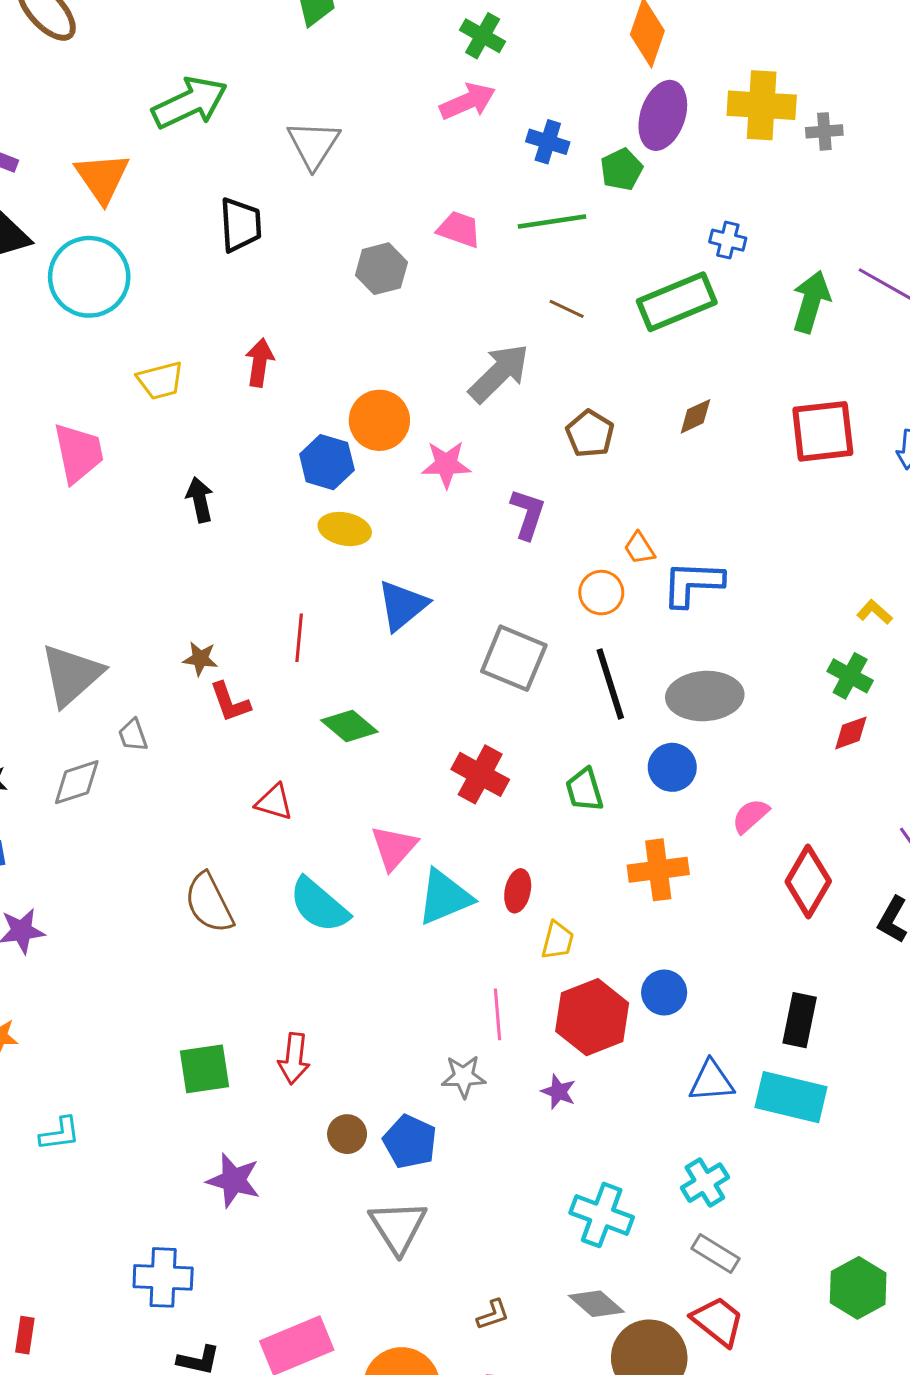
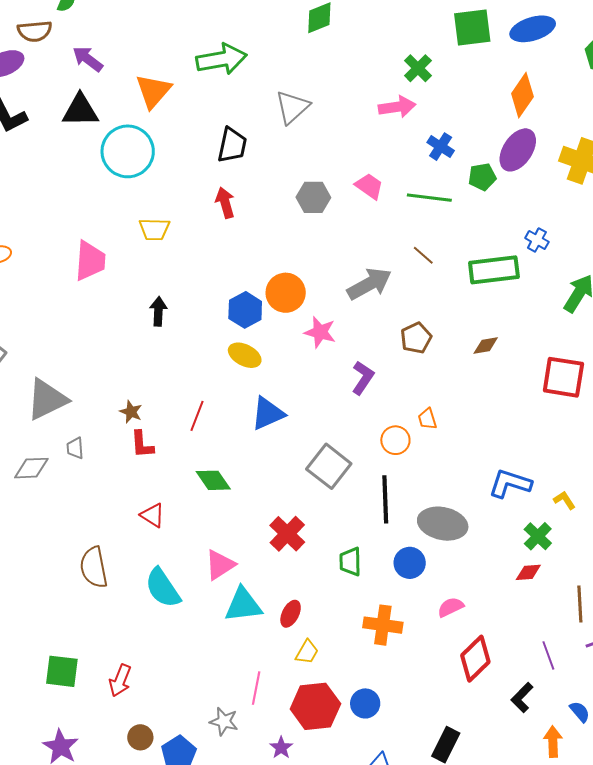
red arrow: (260, 363) -> (225, 203), moved, turned -40
blue L-shape: (693, 584) -> (510, 483), moved

